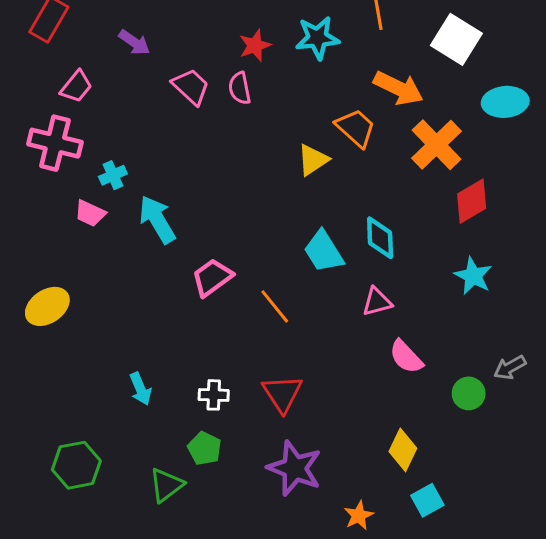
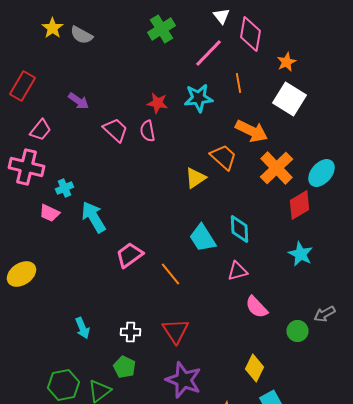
red star: (255, 45) -> (158, 103), turned 30
cyan ellipse: (505, 102) -> (322, 173), moved, turned -44
green hexagon: (76, 465) -> (64, 385), moved

